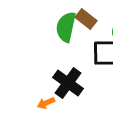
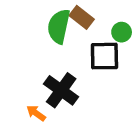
orange arrow: (46, 103) -> (36, 113), turned 60

